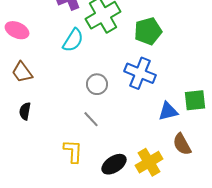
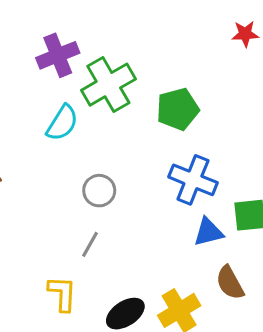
blue cross: (140, 73) -> (193, 180), moved
gray line: (91, 119) -> (90, 244), turned 72

